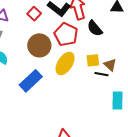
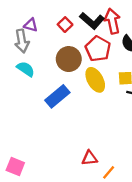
yellow ellipse: (65, 63) -> (95, 80), turned -65

